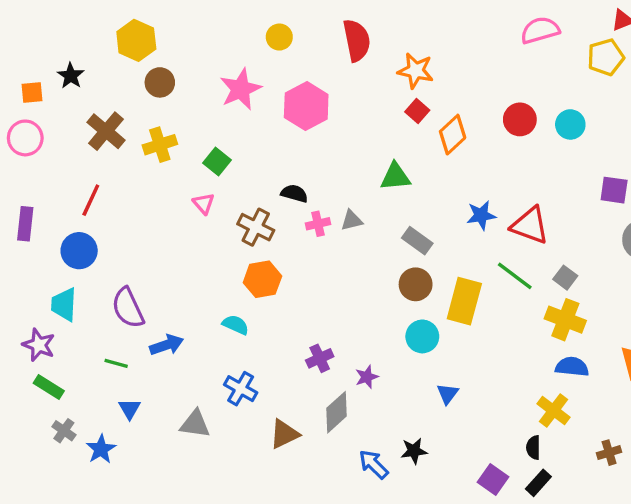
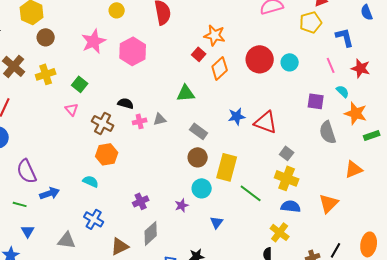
orange star: (416, 71) -> (215, 35), moved
red circle: (520, 119) -> (260, 59), size x1.4
green line: (515, 276) -> (251, 193), moved
purple star: (367, 377) -> (182, 205), moved

